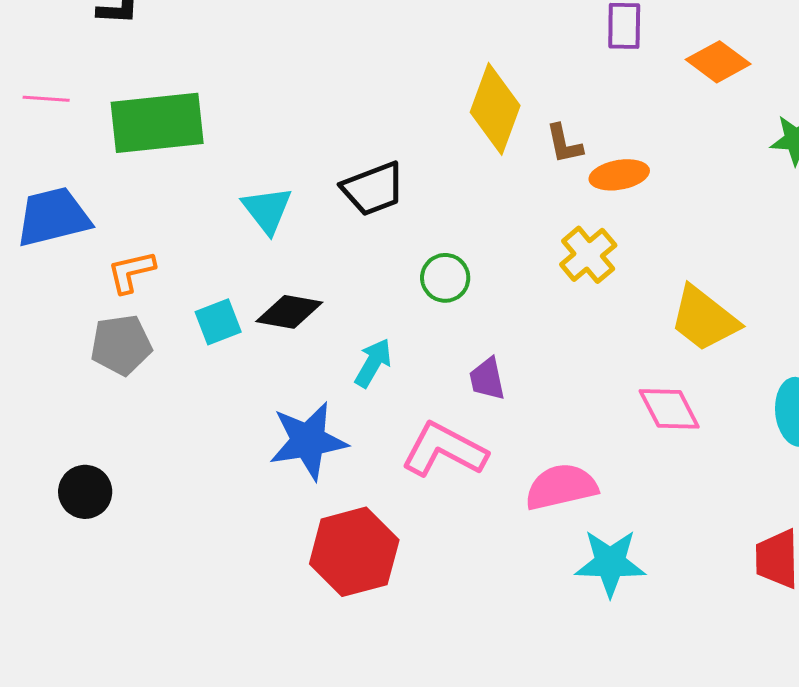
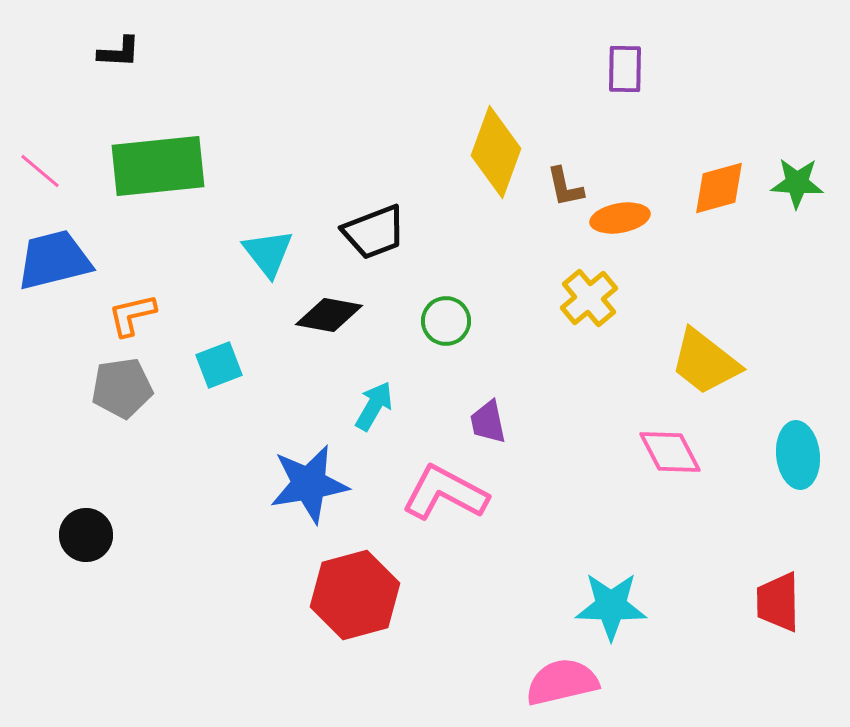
orange diamond: (718, 62) -> (719, 188), moved, turned -52
pink line: (46, 99) -> (40, 171), moved, turned 36
black diamond: (289, 312) -> (329, 315), moved
pink semicircle: (561, 487) -> (562, 682), moved

